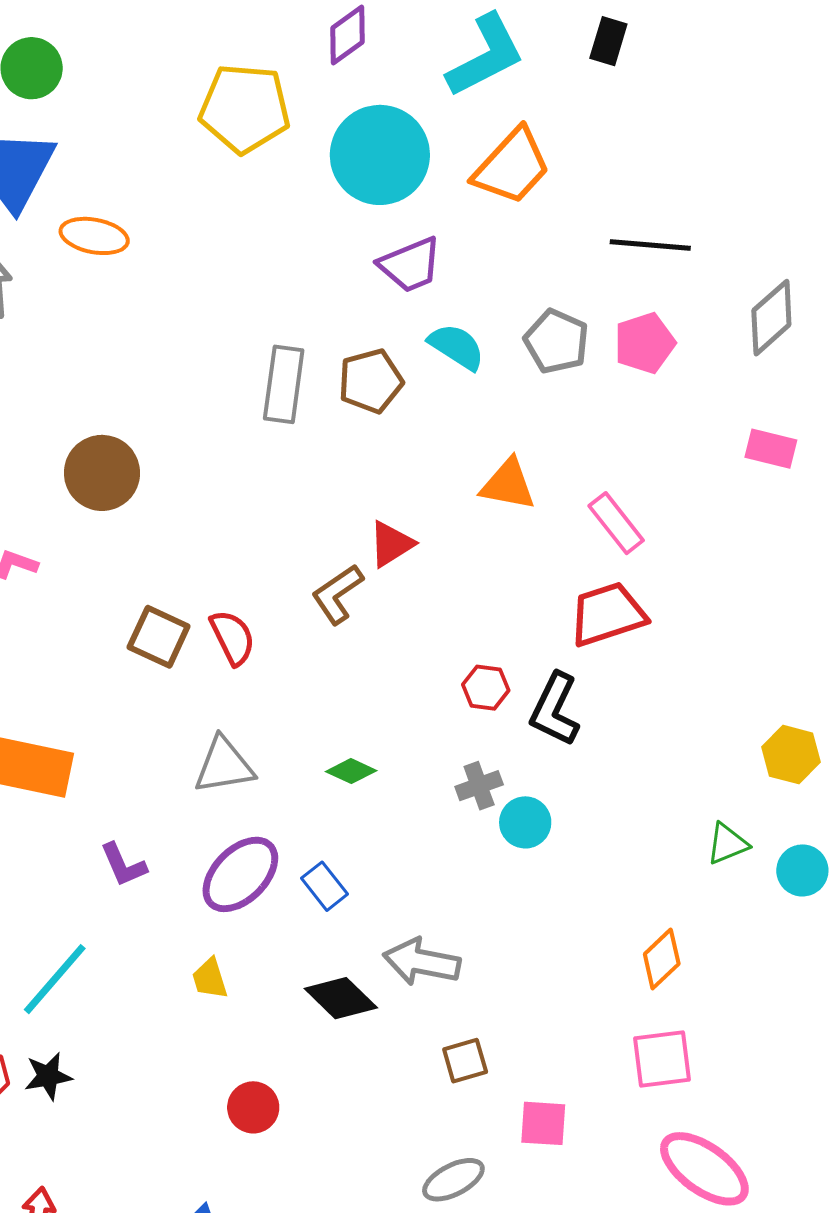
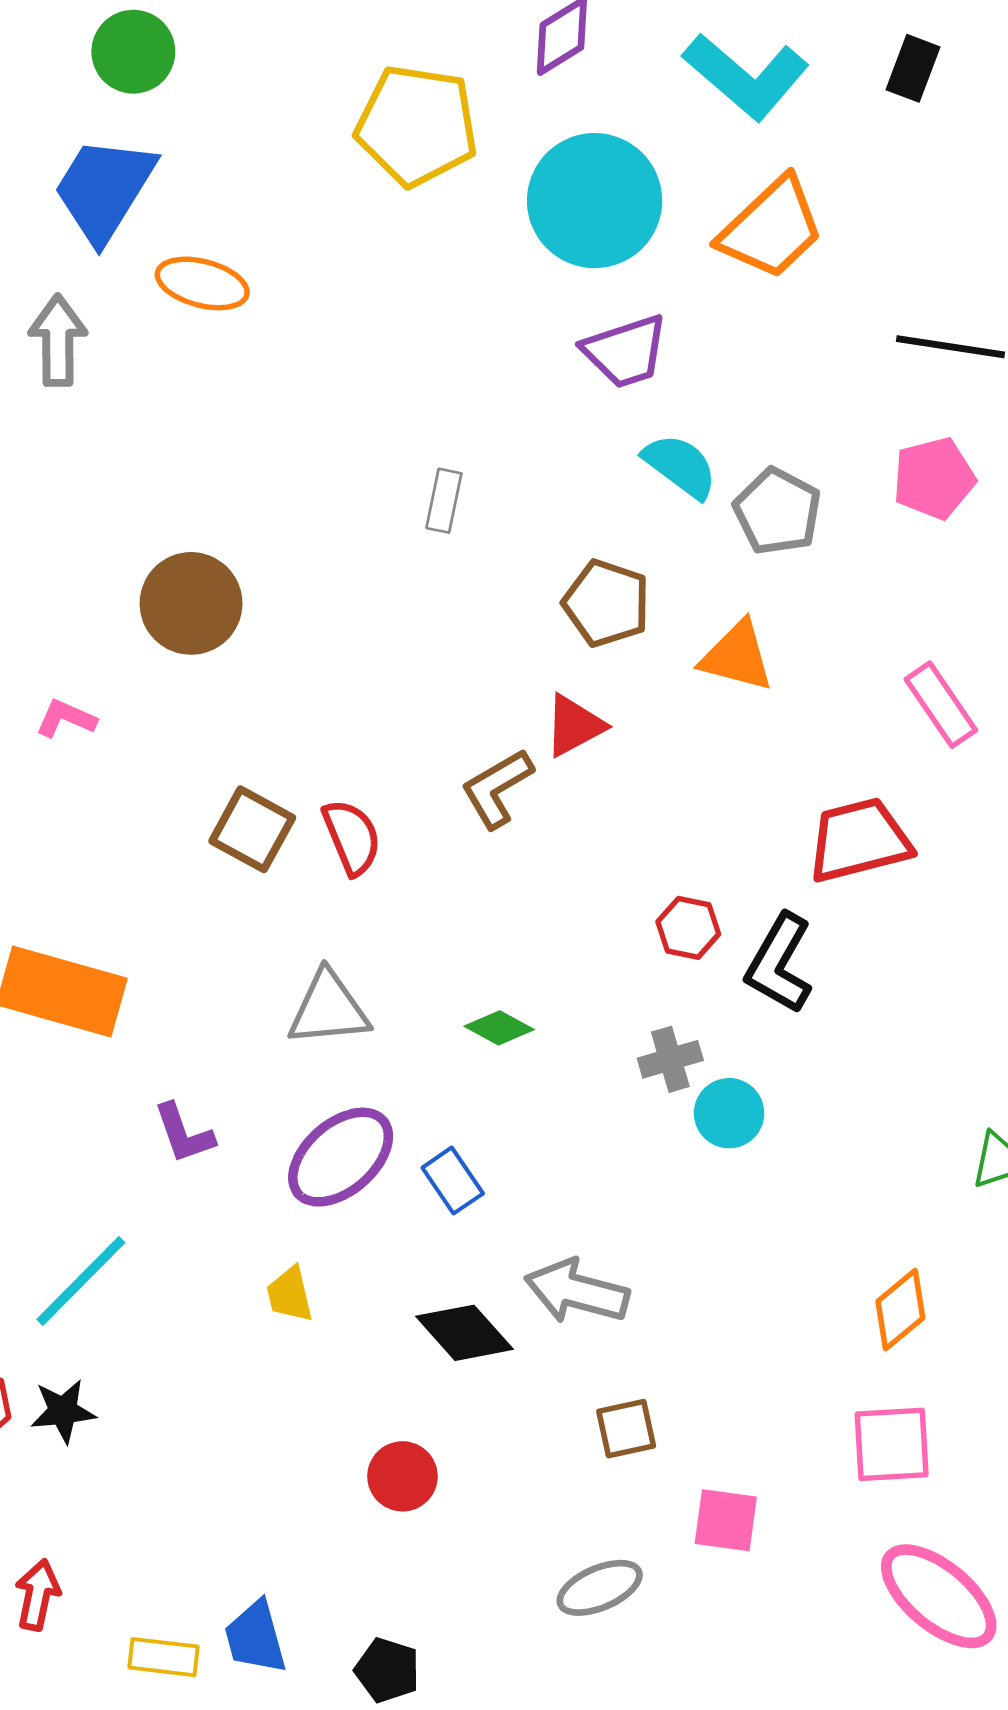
cyan L-shape: (486, 56) -> (746, 76), turned 64
gray pentagon: (557, 341) -> (777, 511), moved
brown pentagon: (371, 381) -> (606, 603), moved, turned 30
gray rectangle: (284, 384) -> (444, 501), size x0.6
pink rectangle: (616, 523) -> (941, 705), moved
red circle: (253, 1107) -> (402, 1476), moved

